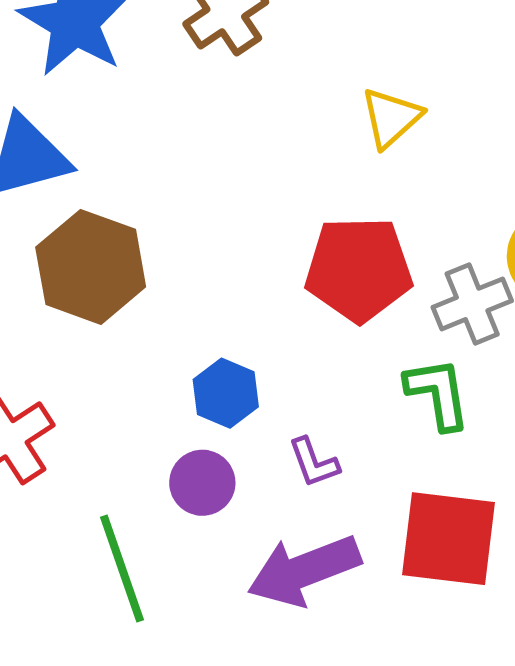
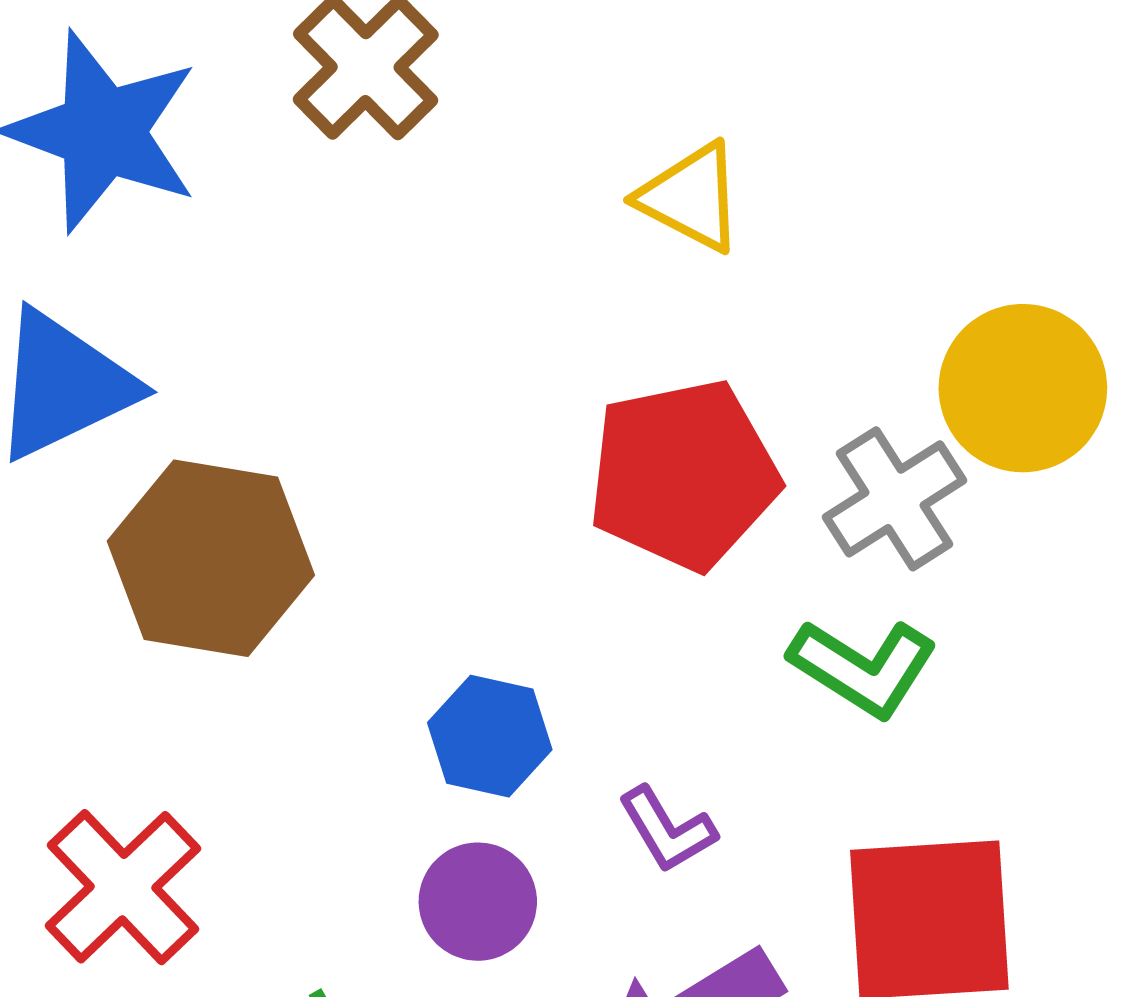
yellow triangle: (391, 118) -> (691, 197), turned -40
green L-shape: (438, 393) -> (863, 668), turned 142

